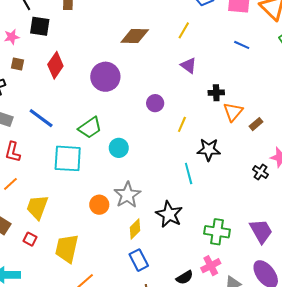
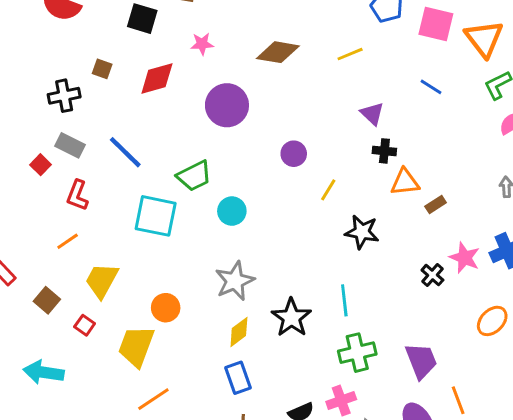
yellow line: (184, 30) -> (350, 54), turned 30
pink star: (12, 37) -> (202, 44), moved
red diamond: (55, 65) -> (157, 78), turned 32
purple triangle: (188, 65) -> (372, 114), moved
orange triangle: (233, 112) -> (405, 182), turned 35
cyan line: (189, 173) -> (344, 300), moved
orange circle: (99, 205) -> (166, 308), moved
green cross: (217, 232) -> (357, 353), turned -30

